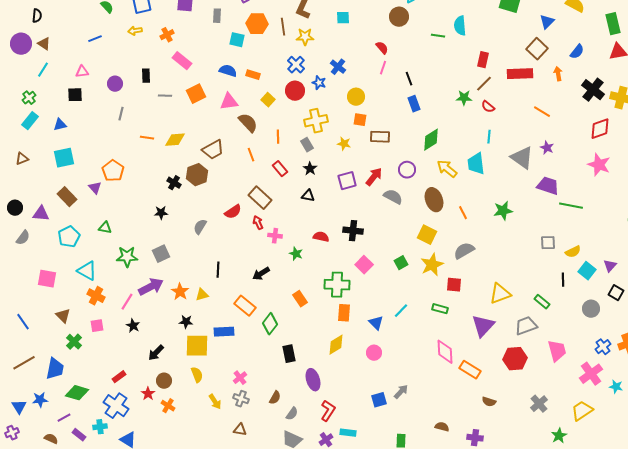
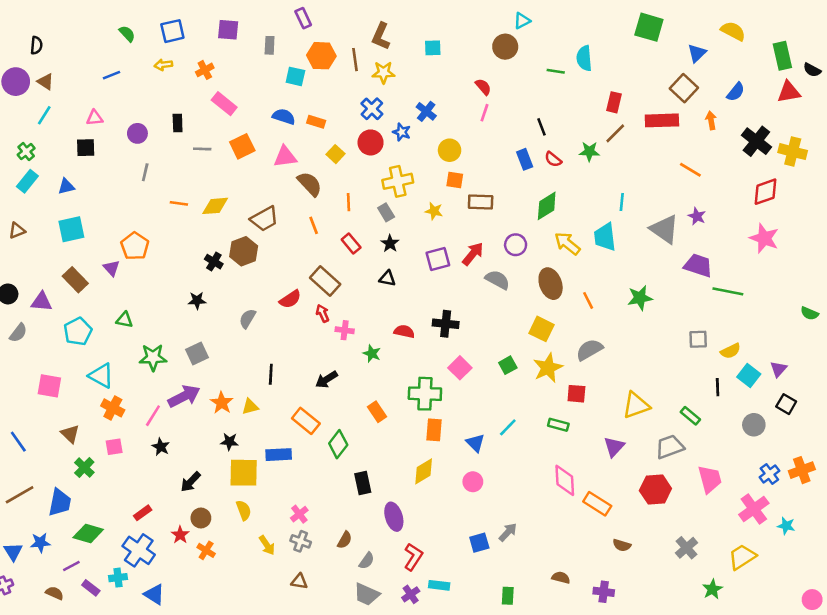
black line: (409, 79) -> (541, 127), moved
red semicircle: (488, 107) -> (553, 159), moved
purple triangle: (483, 326) -> (614, 447), size x0.7

